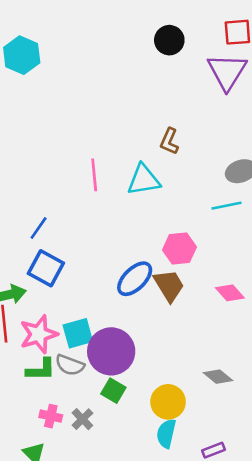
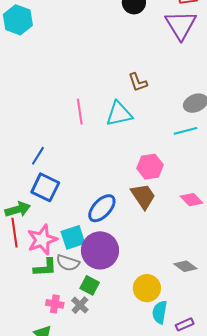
brown L-shape: (169, 141) -> (138, 82), turned -40
blue ellipse: (135, 279) -> (102, 208), moved
green square: (113, 391) -> (90, 285), moved
cyan semicircle: (166, 434) -> (160, 312), moved

